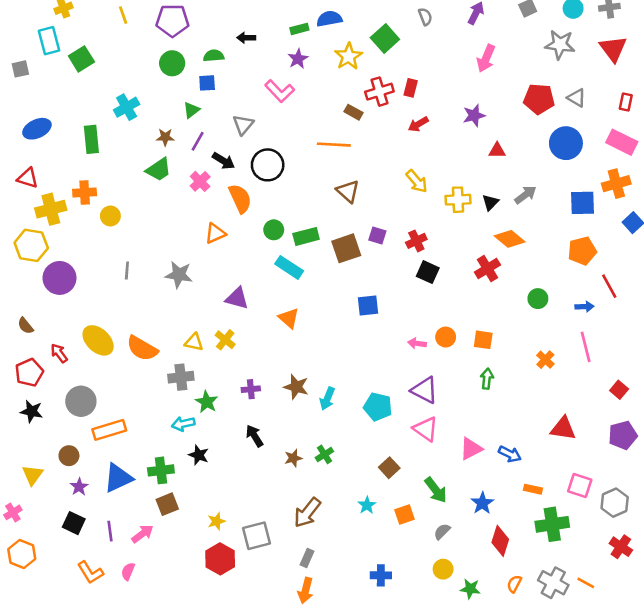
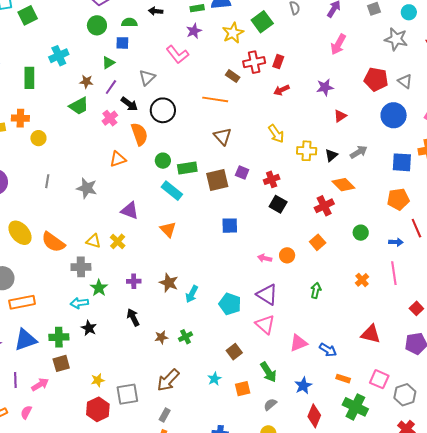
red triangle: (497, 151) -> (340, 116), turned -40
orange square: (483, 340) -> (318, 242), moved, turned 35
green cross: (552, 524) -> (355, 407), turned 30

